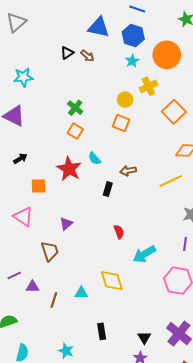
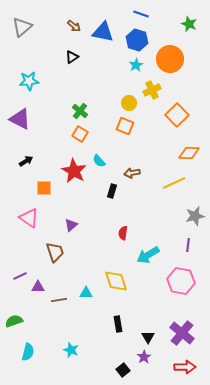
brown arrow: (87, 56) -> (74, 26), moved
red semicircle: (119, 232) -> (123, 233), turned -152
brown line: (54, 300) -> (59, 300), turned 63
black rectangle: (102, 331) -> (118, 324), moved

